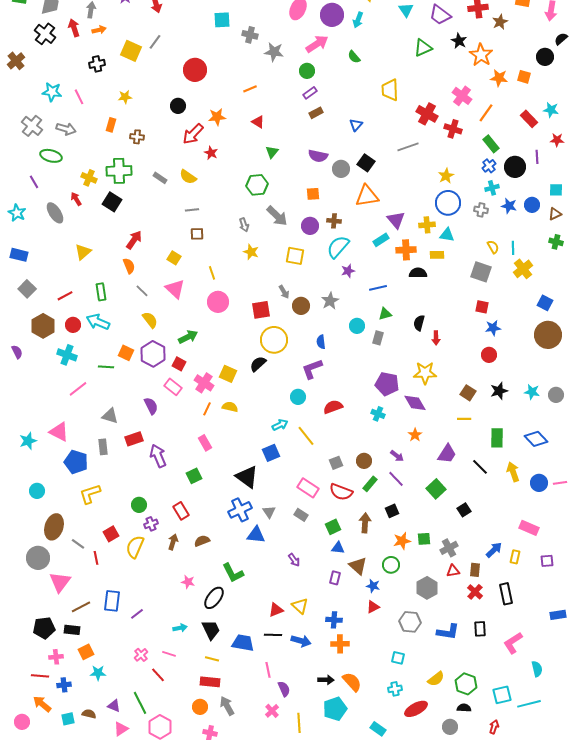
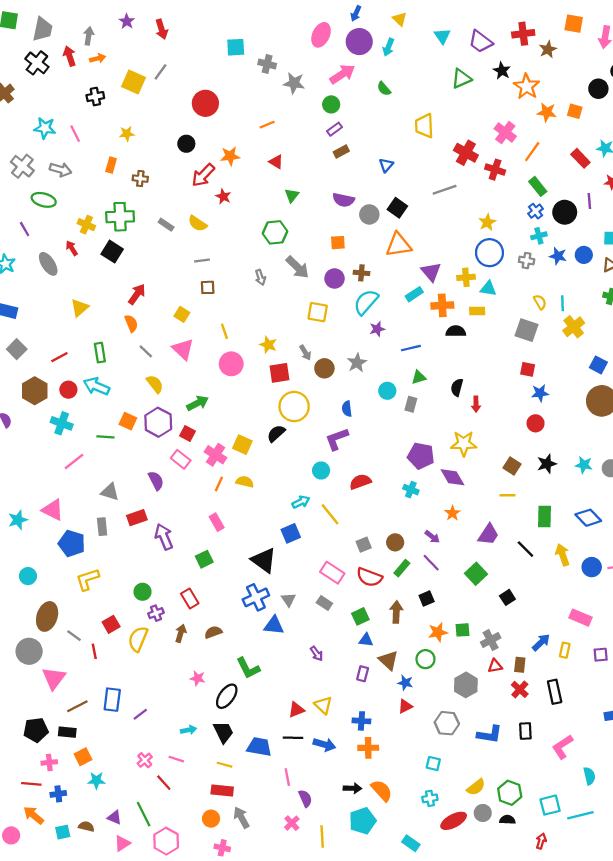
yellow star: (251, 252) -> (268, 345), moved
gray circle: (450, 727) -> (483, 813), moved

